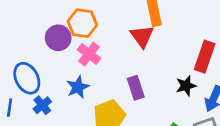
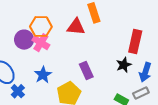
red triangle: (142, 36) -> (76, 27), moved, turned -42
pink cross: (89, 54) -> (41, 43), moved

